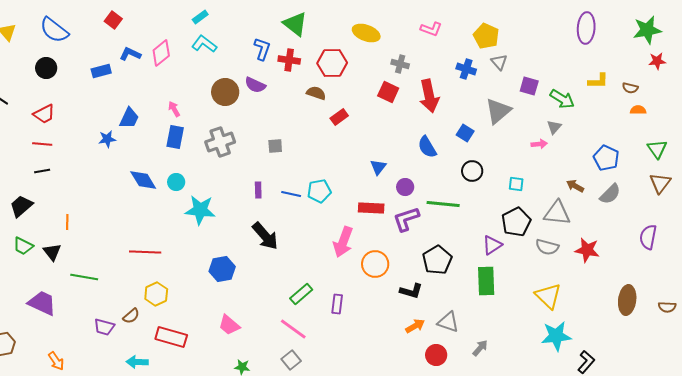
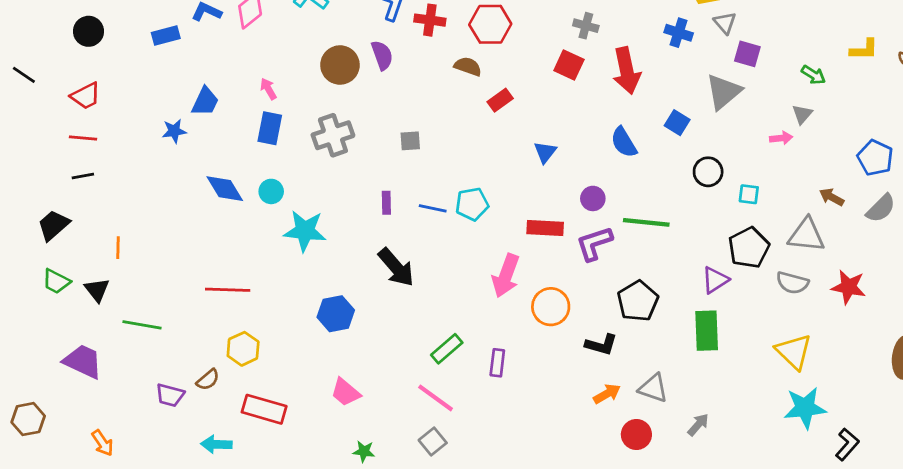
purple semicircle: (255, 85) -> (382, 55), turned -135
purple square: (529, 86) -> (747, 54), moved
green arrow: (562, 99) -> (813, 75), size x0.7
blue triangle: (378, 167) -> (545, 152), moved
black circle: (472, 171) -> (708, 172), moved

